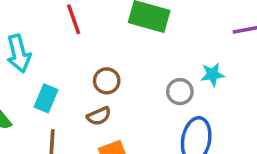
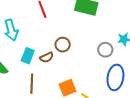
brown semicircle: (99, 116) -> (47, 57), moved

